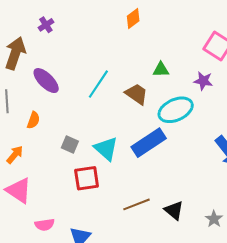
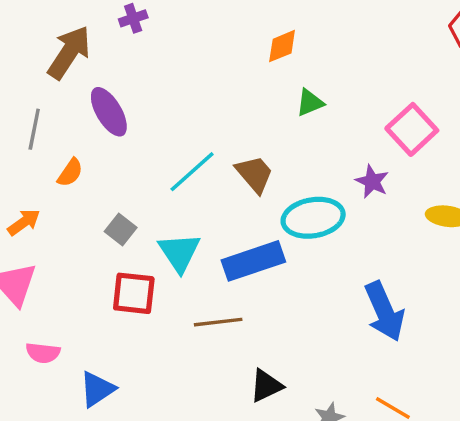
green triangle: (161, 70) -> (310, 103), moved, turned -36
cyan line: (98, 84) -> (192, 172), moved
brown line: (137, 204) -> (218, 322), moved
black triangle: (174, 210) -> (266, 386), turned 40

